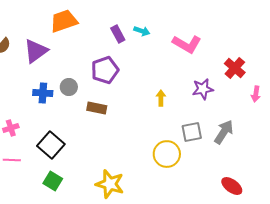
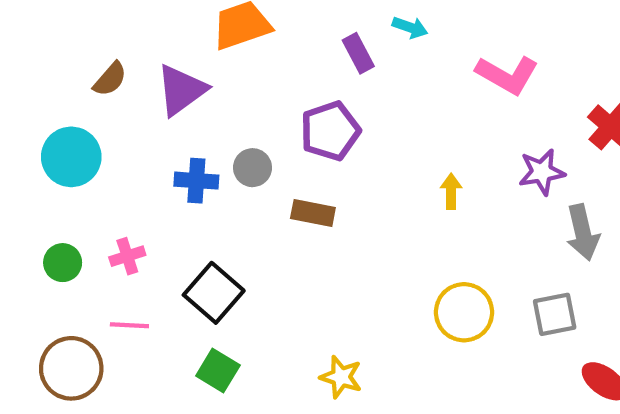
cyan arrow: (142, 31) -> (410, 27), moved
gray square: (192, 132) -> (555, 314), moved
gray arrow: (224, 132) -> (583, 232), moved, turned 135
yellow star: (110, 184) -> (341, 377), size x0.7

